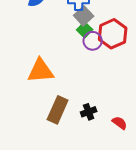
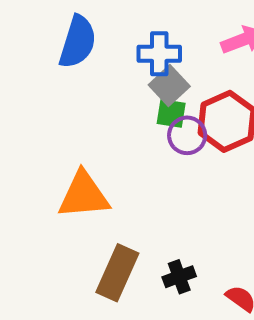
green square: (85, 30) -> (171, 113), turned -35

